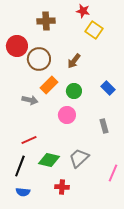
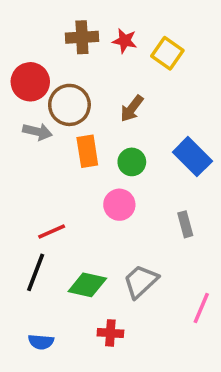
red star: (83, 11) -> (125, 41), moved
orange rectangle: (49, 85) -> (87, 151), turned -54
blue rectangle: (108, 88) -> (192, 157), size x1.5
gray arrow: (30, 100) -> (37, 132), moved
red line: (29, 140) -> (52, 231), moved
black line: (20, 166) -> (36, 272), moved

